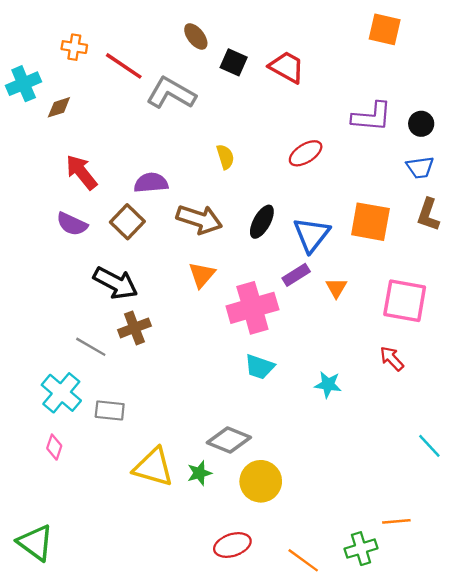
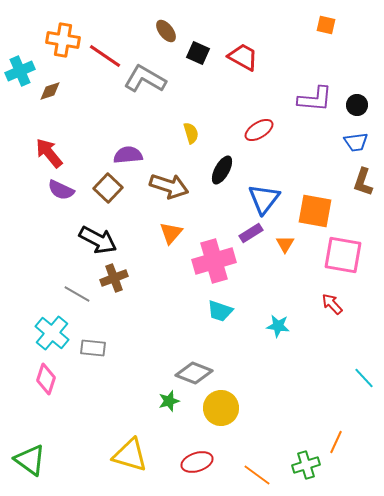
orange square: (385, 29) -> (326, 25), size x0.7
orange cross: (74, 47) -> (63, 40), size x1.5
red arrow: (81, 172) -> (49, 153), moved
black ellipse: (262, 222) -> (222, 170), moved
orange square: (370, 222) -> (315, 211), moved
pink diamond: (54, 447) -> (46, 379), size x1.4
yellow triangle: (153, 467) -> (130, 455), moved
orange line: (396, 521) -> (336, 442), turned -60

